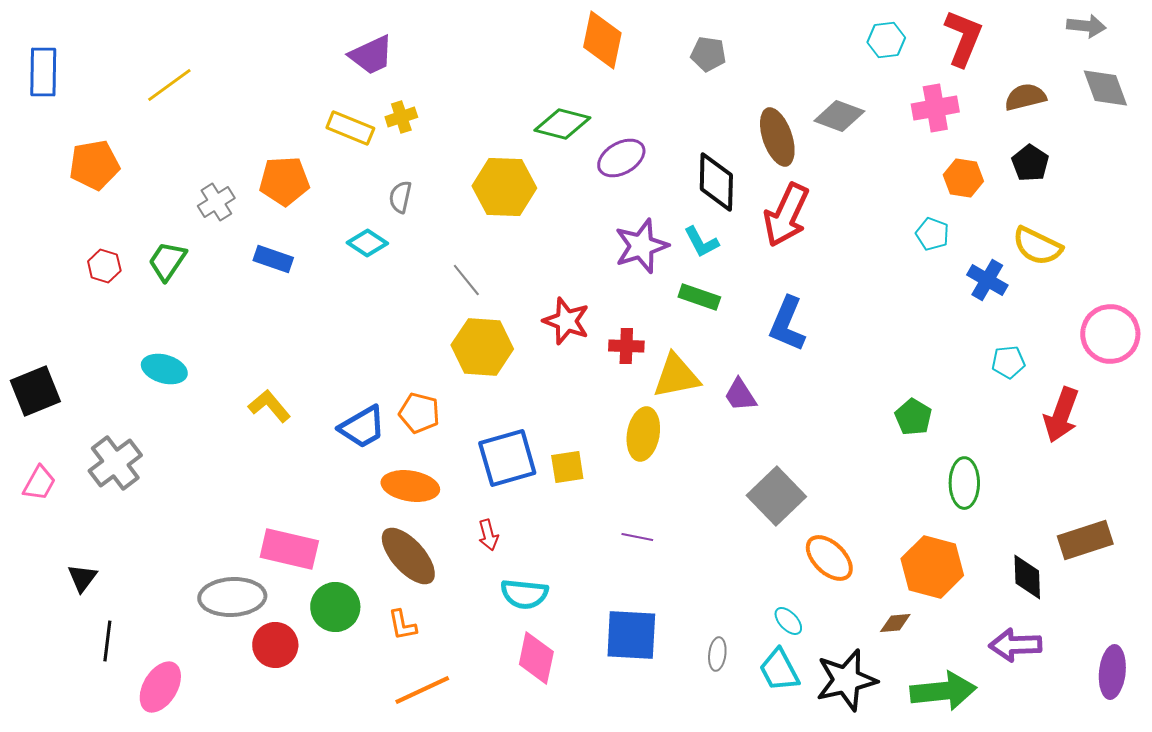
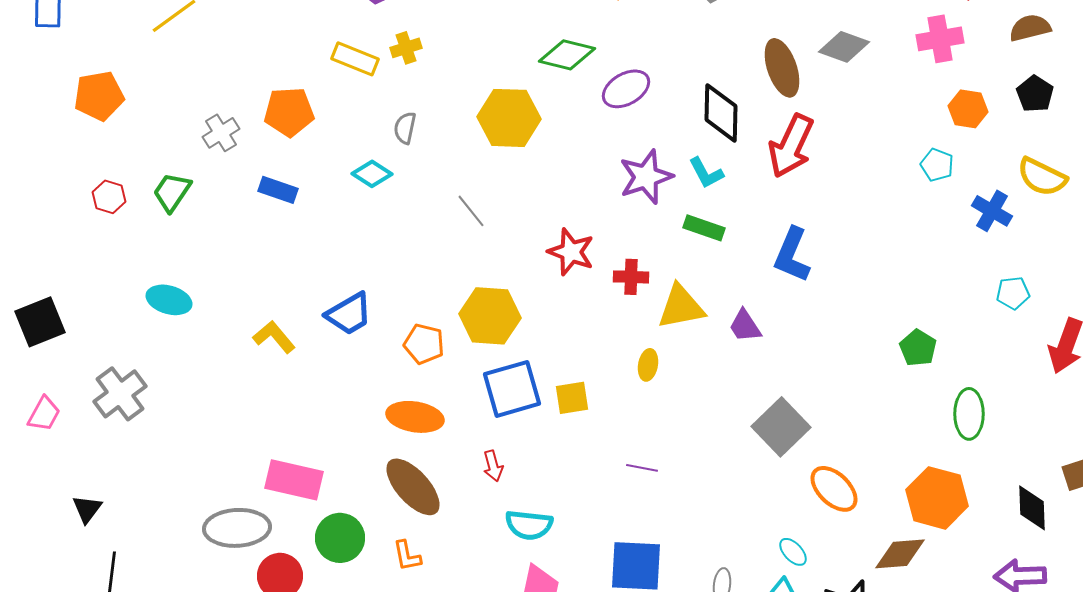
yellow hexagon: (482, 347) -> (490, 316), moved
blue trapezoid: (362, 427) -> (349, 314), moved
yellow ellipse: (643, 434) -> (648, 365), size x0.6
brown diamond: (895, 623) -> (900, 554), size x1.6

